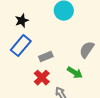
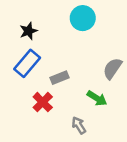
red cross: (42, 78) -> (43, 102), moved

